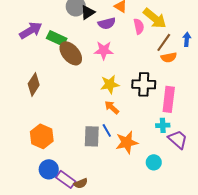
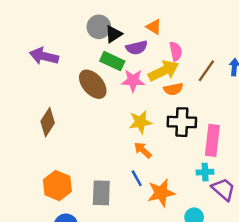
yellow arrow: (155, 18) -> (164, 71), moved, turned -65
purple arrow: (31, 30) -> (44, 56), turned -135
green rectangle: (57, 38) -> (112, 61), moved
orange semicircle: (169, 57) -> (173, 89), moved
gray rectangle: (92, 136) -> (101, 193), moved

